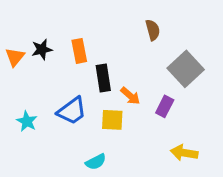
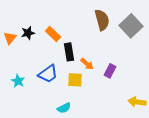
brown semicircle: (153, 30) -> (102, 20), size x1.5
orange rectangle: (79, 51) -> (53, 34), turned -35
gray square: (186, 69) -> (131, 26), moved
yellow arrow: (184, 153) -> (137, 102), moved

